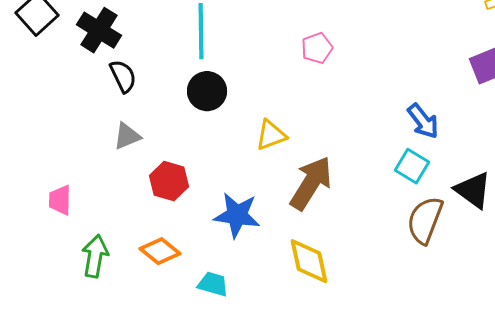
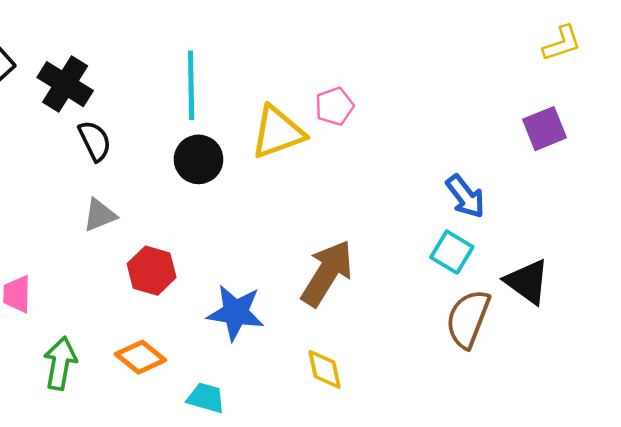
yellow triangle: (271, 135) -> (278, 132), moved, size x1.4
yellow diamond: (309, 261) -> (325, 369), size x0.7

